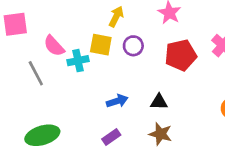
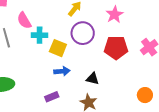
yellow square: (101, 45) -> (58, 48), moved
purple circle: (133, 46) -> (83, 33), size x1.5

